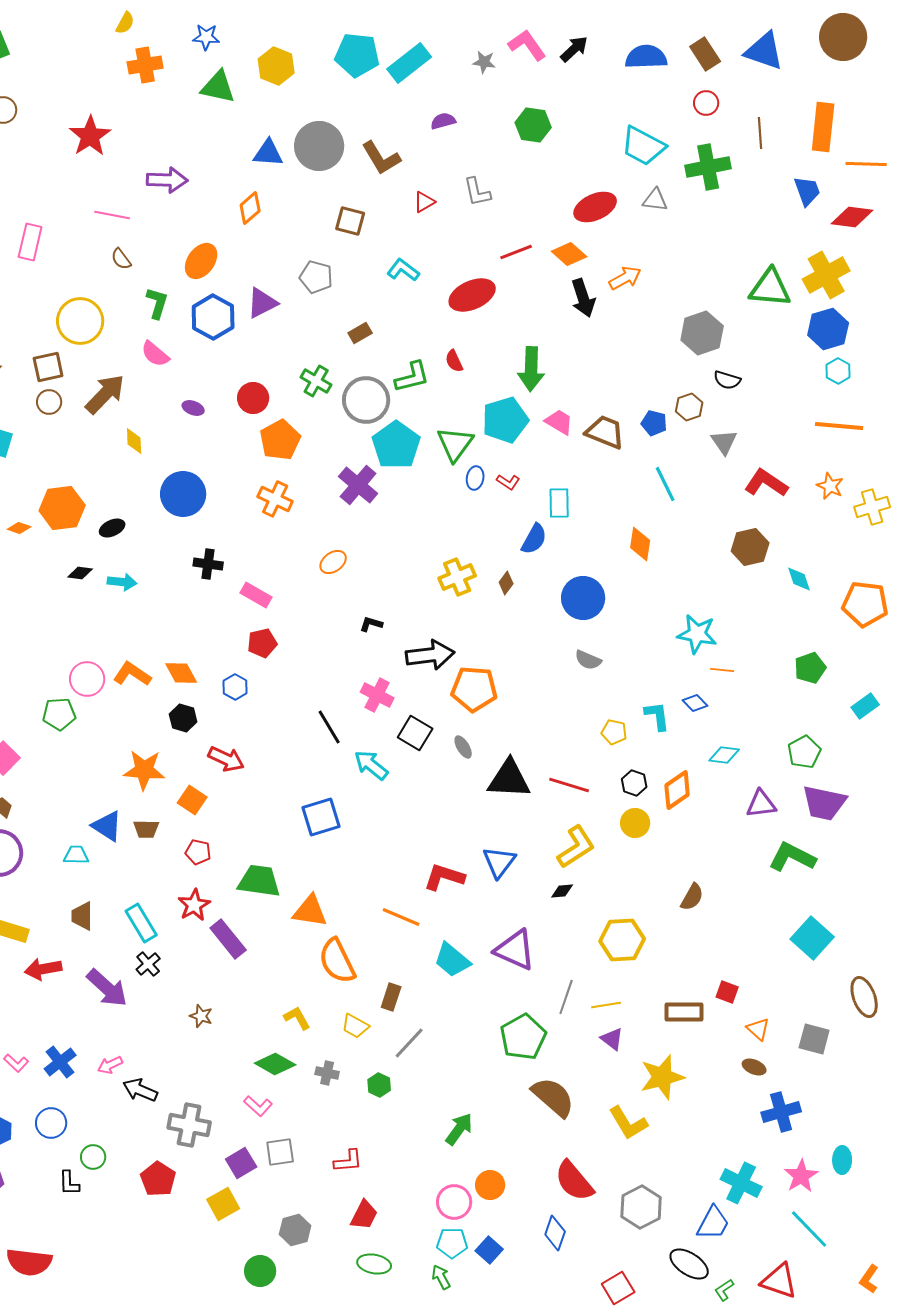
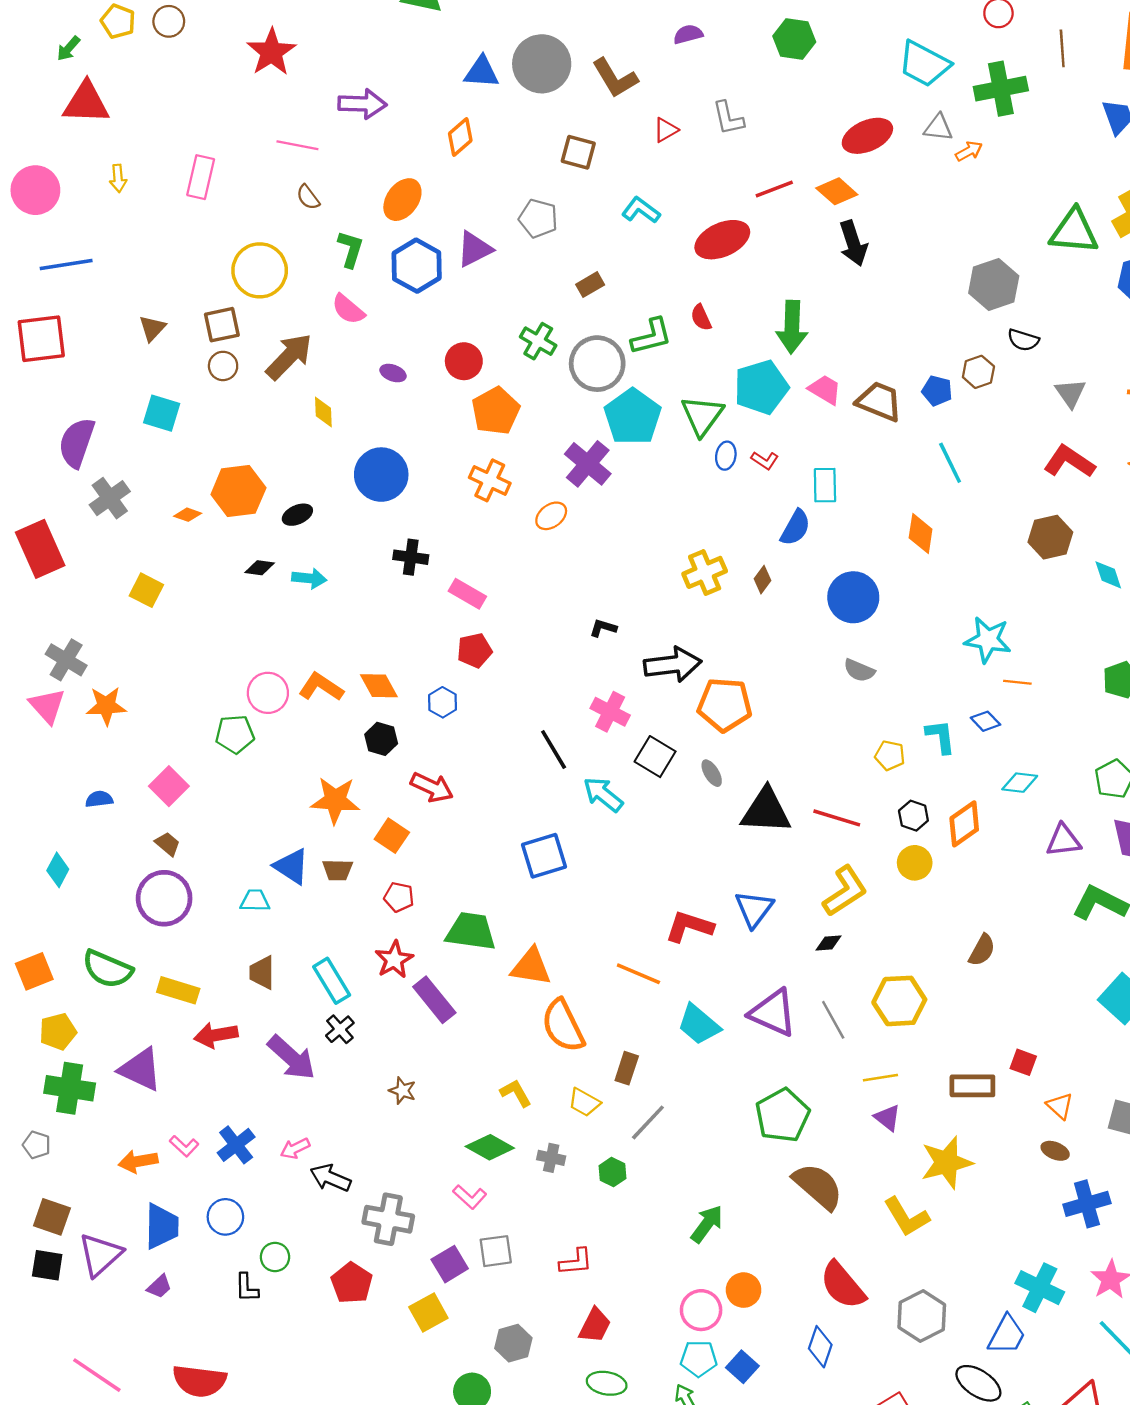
orange arrow: (625, 278) -> (969, 151), moved, size x0.7
gray triangle: (724, 442) -> (1070, 393), moved
orange ellipse: (333, 562) -> (551, 516), moved
gray line: (566, 997) -> (833, 1020), moved, turned -48

